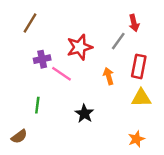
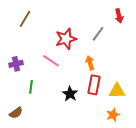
red arrow: (134, 23) -> (119, 16), moved
purple cross: (42, 59) -> (16, 64), moved
red rectangle: (139, 66) -> (94, 85), moved
yellow triangle: (141, 98) -> (117, 91), moved

